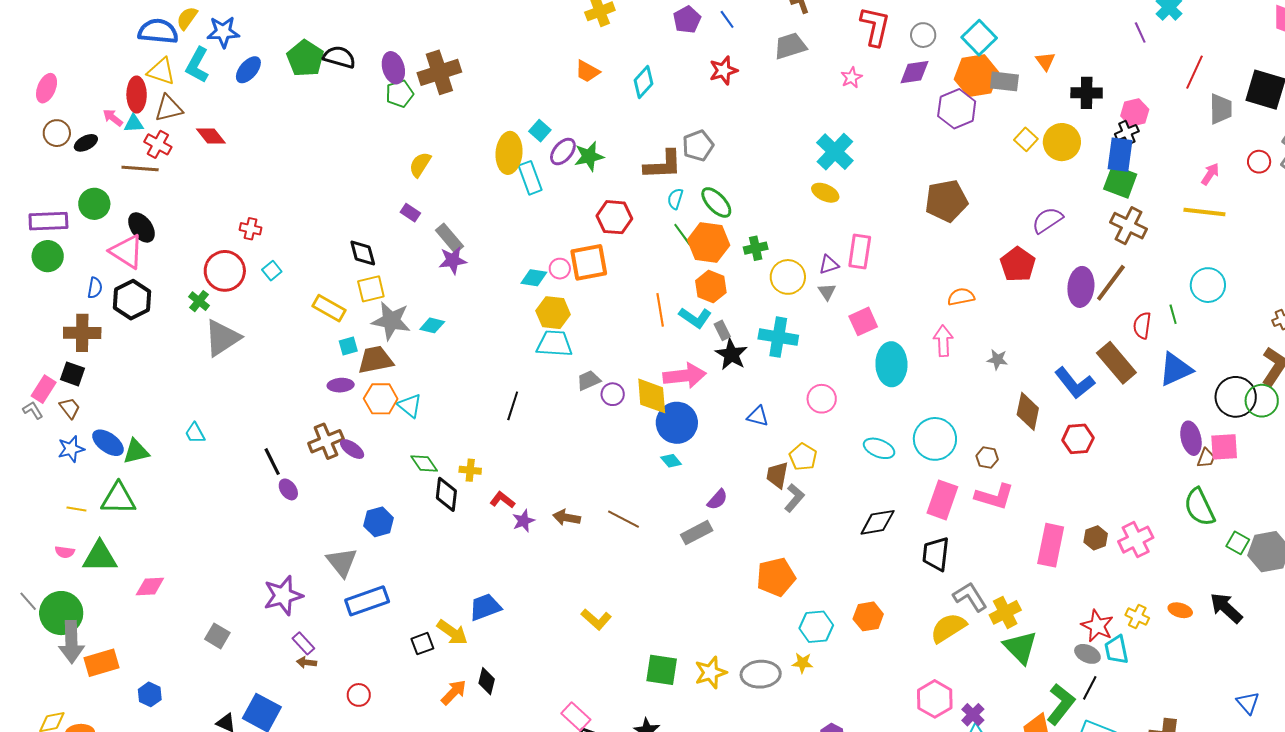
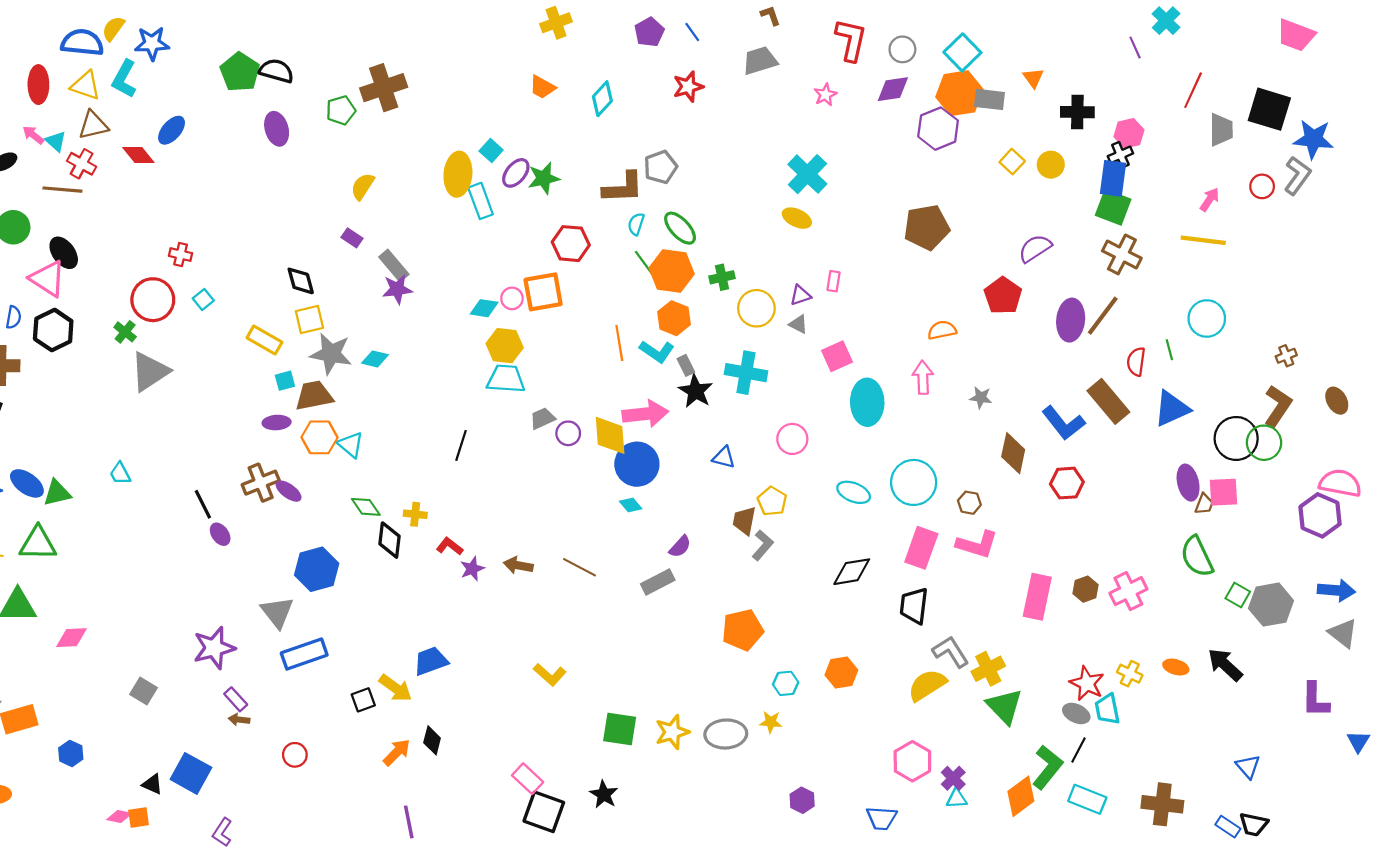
purple ellipse: (393, 68) -> (277, 129), moved
blue ellipse: (248, 70) -> (172, 130), moved
red ellipse: (137, 95) -> (38, 85), moved
cyan triangle: (134, 124) -> (56, 141), turned 45
yellow circle: (1062, 142) -> (1051, 165), size x0.7
pink rectangle: (860, 251) -> (834, 281), size x0.6
gray triangle: (827, 292) -> (798, 324), turned -30
blue hexagon: (379, 522) -> (317, 569), size x1.4
cyan hexagon: (816, 627) -> (786, 683), size x0.7

